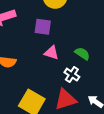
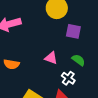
purple square: (43, 27) -> (73, 31), moved

